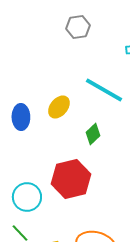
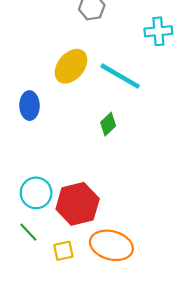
yellow ellipse: (59, 107) -> (71, 66), moved, size x1.4
red hexagon: (71, 179) -> (78, 204), moved

